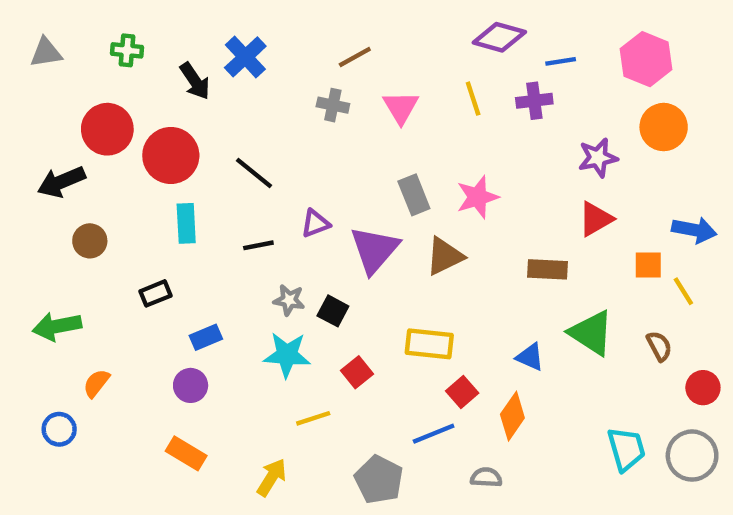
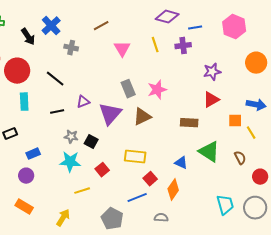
gray cross: (333, 105) -> (71, 48), moved
orange circle: (664, 127) -> (256, 63), moved

